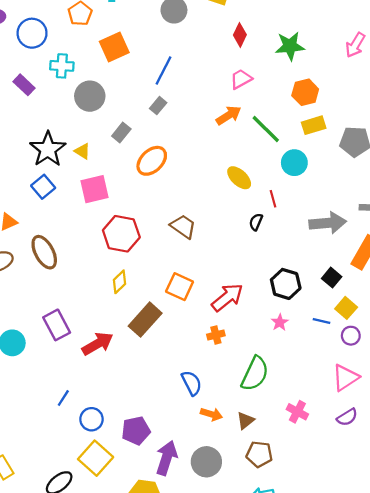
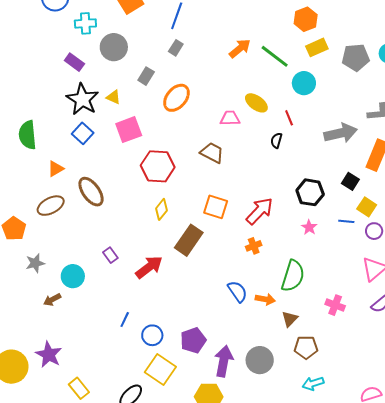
pink trapezoid: (241, 79) -> (230, 118), moved, turned 35
purple rectangle: (24, 85) -> (74, 62), moved
purple rectangle: (57, 325) -> (110, 255), size x0.6
orange arrow: (212, 414) -> (265, 299), moved

